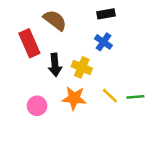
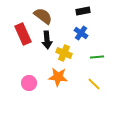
black arrow: (55, 65) -> (47, 40), moved
yellow line: (110, 96) -> (94, 84), moved
green line: (135, 97) -> (97, 57), moved

